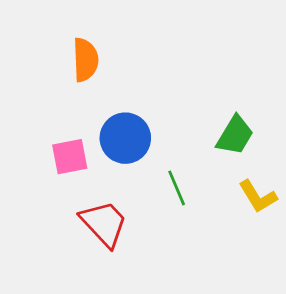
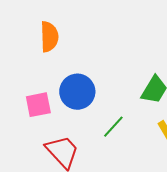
green line: (177, 188) -> (113, 127), turned 65

